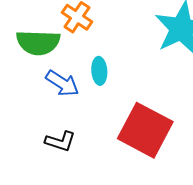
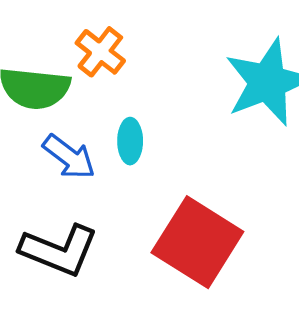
black L-shape: (60, 141) -> (59, 250), size x1.6

